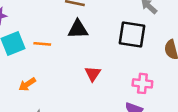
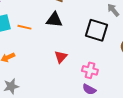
pink cross: (142, 83) -> (90, 70), moved

